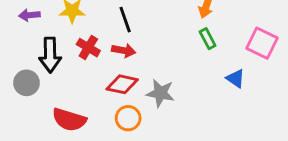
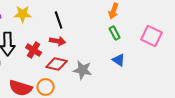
red cross: (88, 48) -> (34, 50), moved
blue triangle: (236, 78) -> (119, 60), moved
orange circle: (128, 118) -> (46, 87), moved

